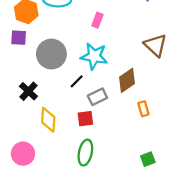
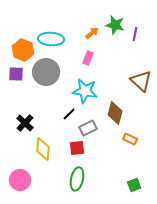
gray circle: (51, 54) -> (46, 72), moved
brown diamond: (127, 80) -> (115, 113), turned -40
orange rectangle: (143, 109) -> (130, 139), turned -48

